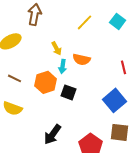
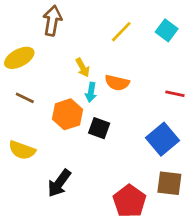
red line: (124, 67) -> (175, 94), turned -64
brown line: (15, 78) -> (25, 98), moved
black arrow: (53, 134) -> (59, 183), moved

